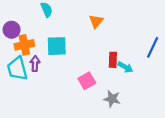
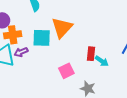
orange triangle: (96, 21) -> (62, 28), moved, size x1.6
purple arrow: (35, 64) -> (21, 52), turned -120

